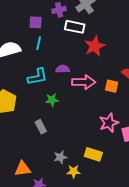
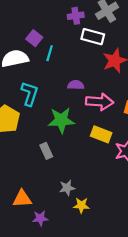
purple square: (36, 22) -> (34, 38), moved, turned 32
cyan L-shape: (37, 77) -> (30, 94), moved, turned -65
green star: (52, 100) -> (61, 120), size x1.6
yellow rectangle: (93, 154) -> (101, 134), moved

